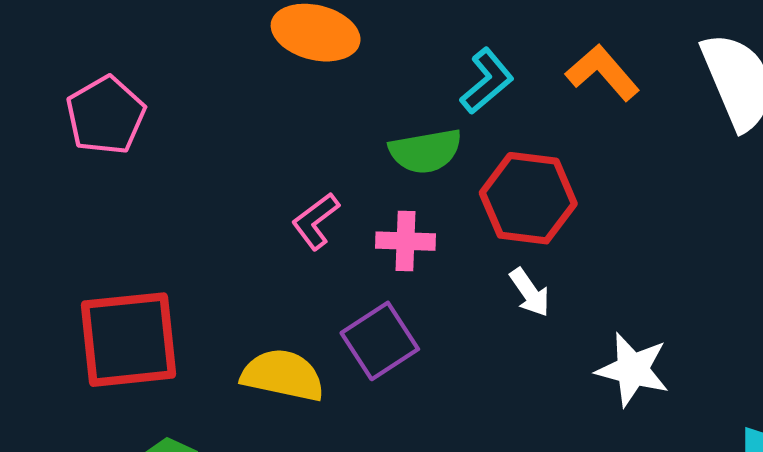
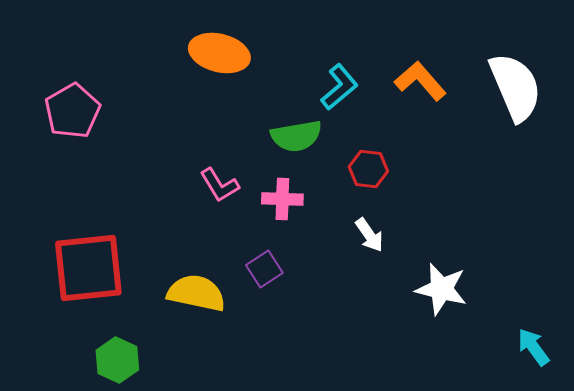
red hexagon: (528, 198) -> (368, 169), size x0.6
pink L-shape: (316, 221) -> (219, 185), turned -84
purple square: (380, 341) -> (264, 269), size x0.7

